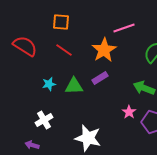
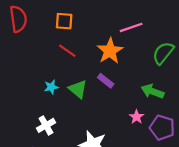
red semicircle: (25, 46) -> (18, 19), moved, turned 50
purple rectangle: (100, 78) -> (106, 81), turned 70
green triangle: (74, 86) -> (78, 89), turned 42

